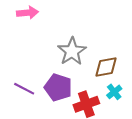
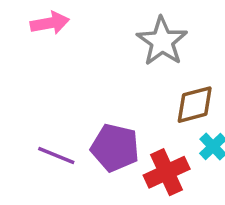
gray star: (72, 51) -> (162, 41), moved

